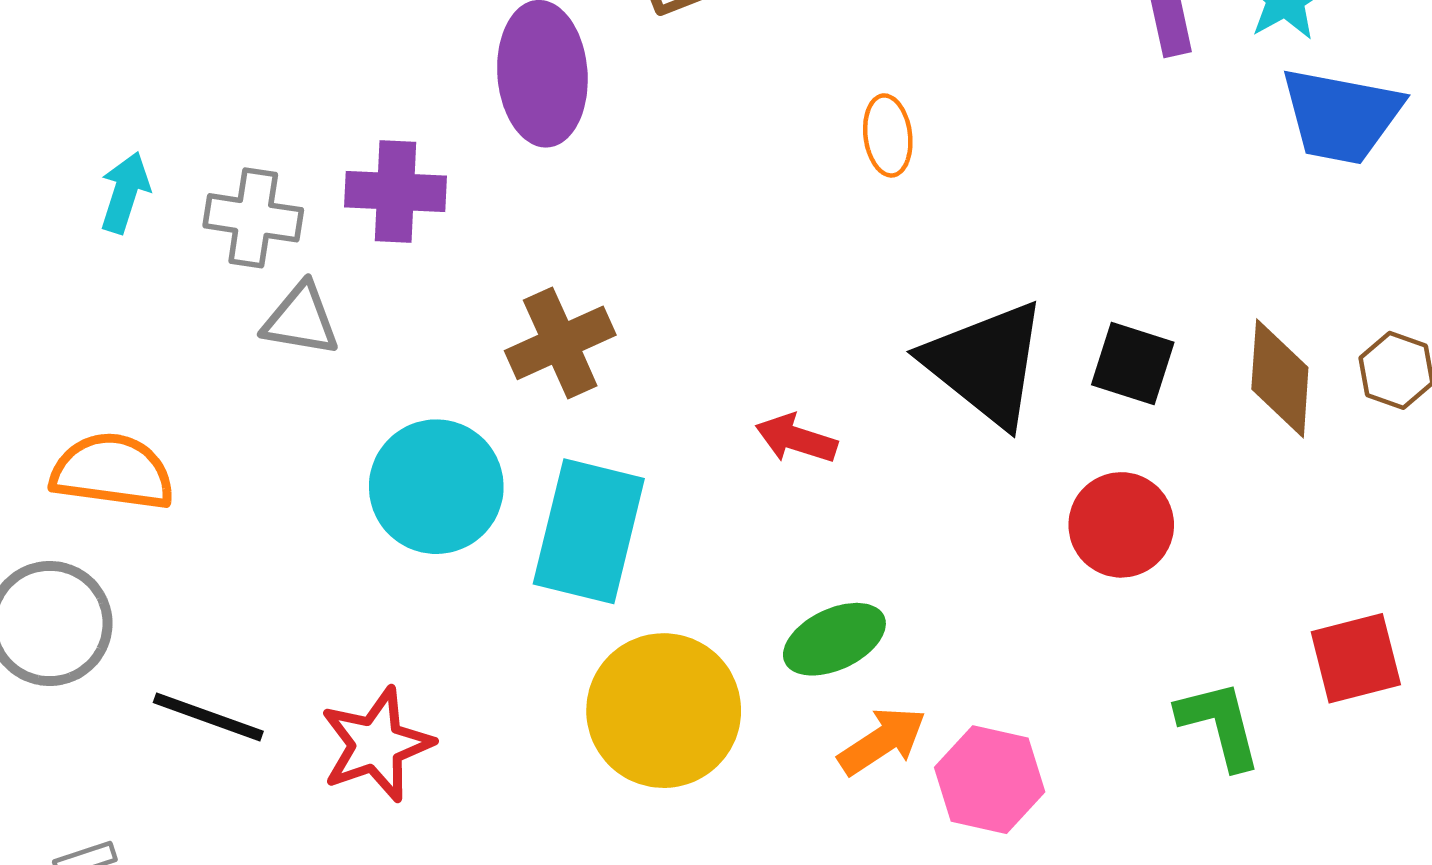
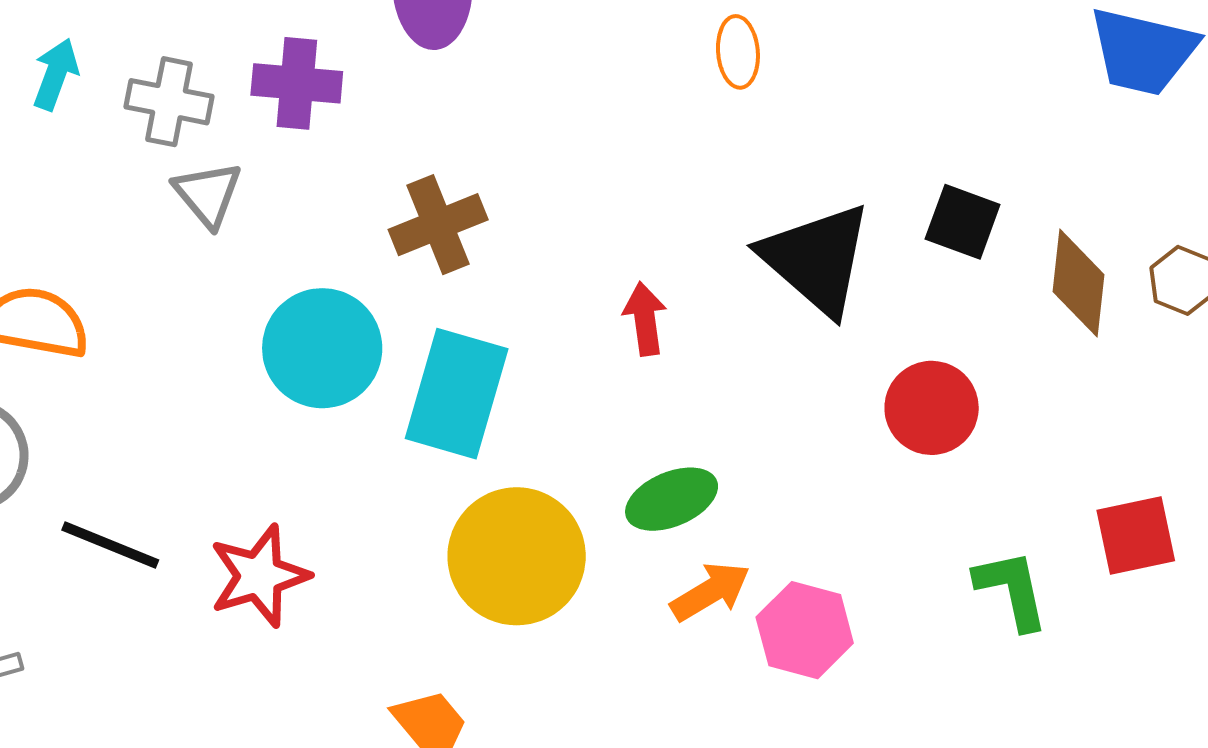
gray triangle: (301, 320) -> (208, 194), turned 38
black square: (1133, 364) -> (963, 222), moved
red arrow: (796, 439) -> (645, 319), turned 62

